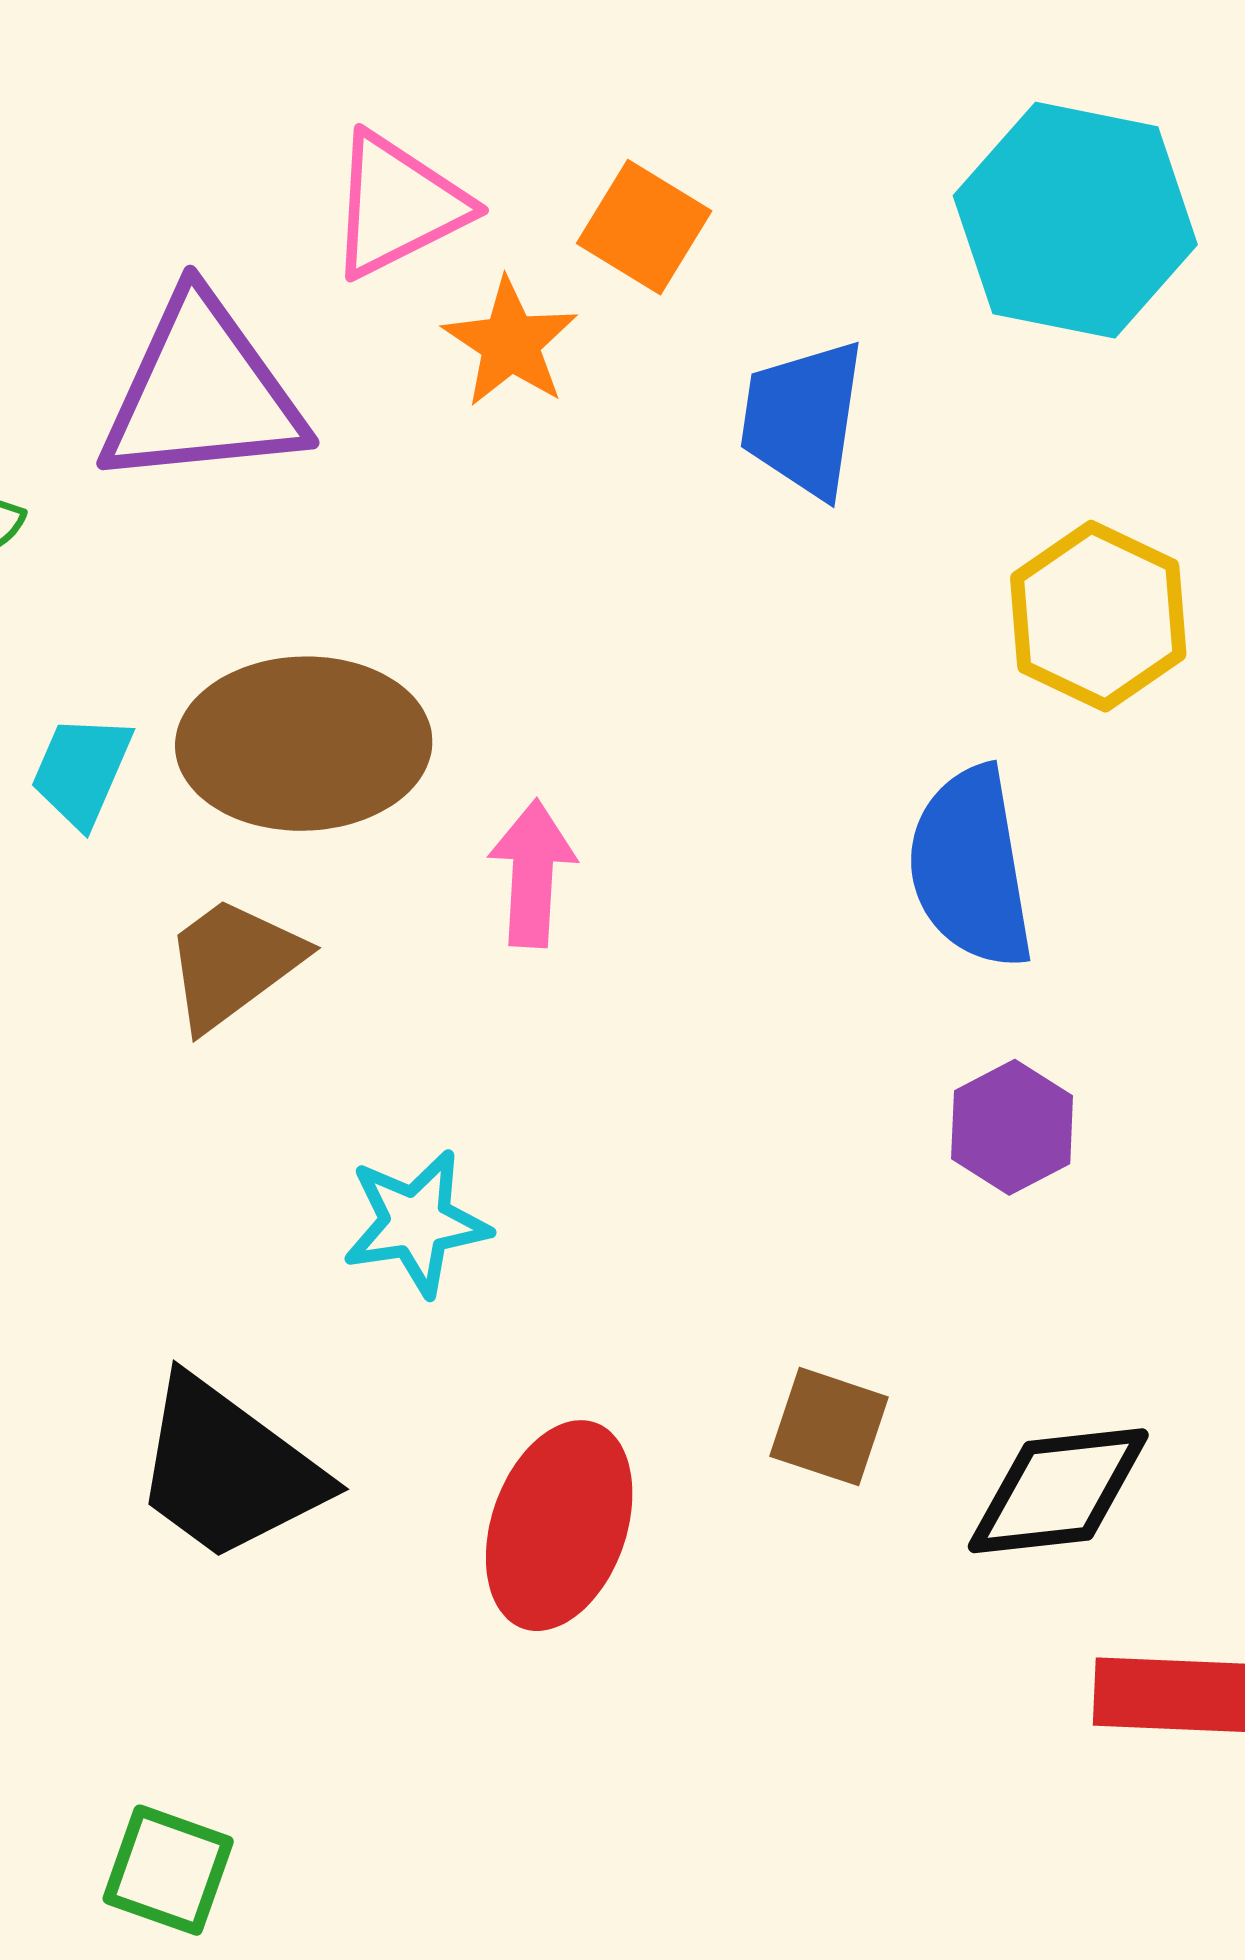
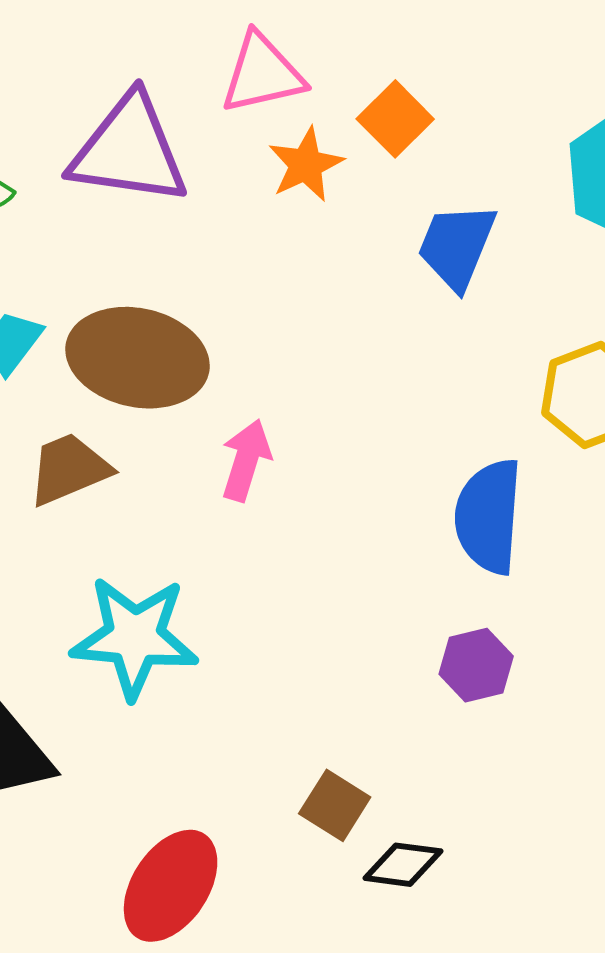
cyan star: (416, 1223) -> (135, 637), size x1.5
black diamond: (1058, 1491) -> (403, 865), moved, size x0.7
red ellipse: (559, 1526) -> (171, 886), moved

